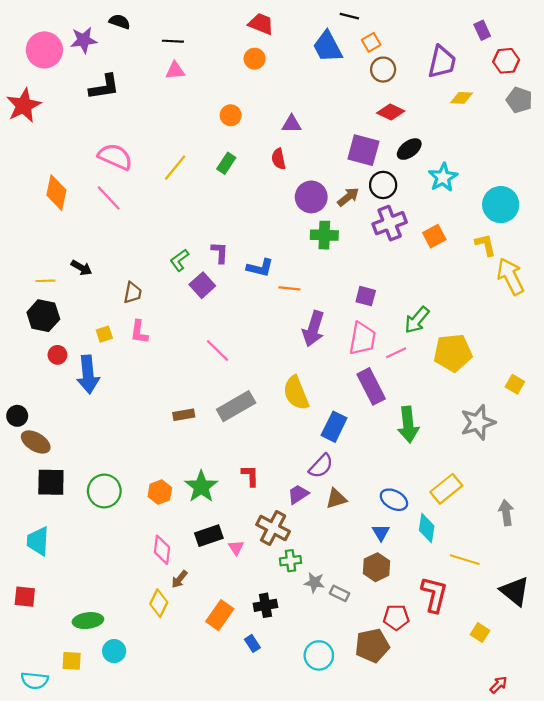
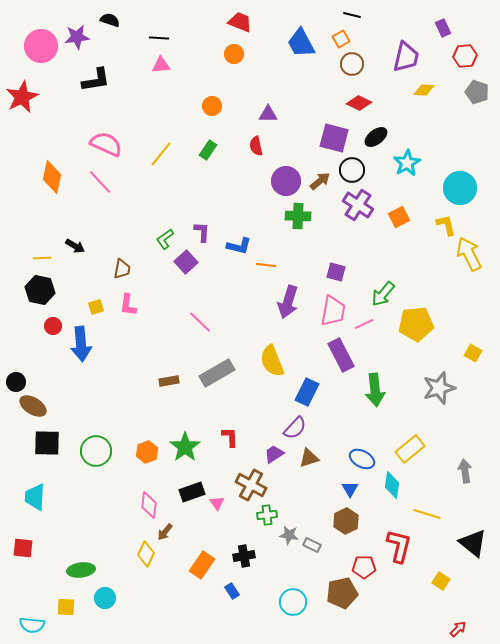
black line: (349, 16) -> (352, 15), moved
purple cross: (390, 223) -> (358, 205), turned -36

